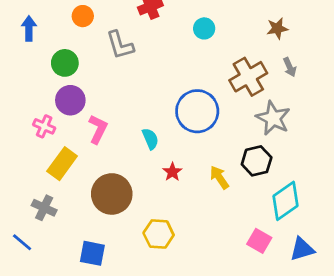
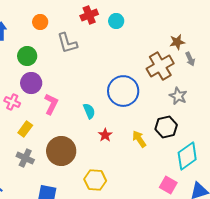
cyan circle: (204, 28) -> (116, 21), moved
brown star: (277, 28) -> (177, 42), moved
gray star: (273, 118) -> (178, 96), size x0.7
yellow rectangle: (62, 164) -> (25, 129), size x0.7
gray cross: (44, 208) -> (25, 158), moved

